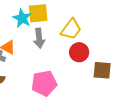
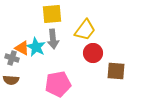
cyan star: (22, 18) -> (36, 47), moved

